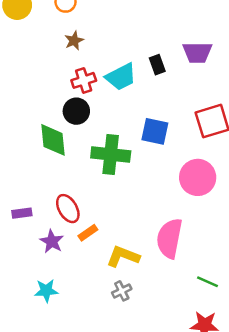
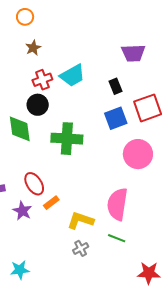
black rectangle: (157, 65) -> (115, 86), moved
blue square: (155, 131) -> (116, 118), moved, turned -30
green line: (207, 282) -> (117, 238), moved
cyan star: (46, 291) -> (20, 270), moved

